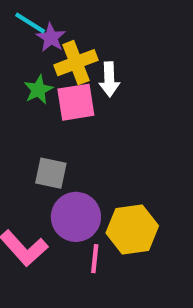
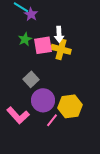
yellow cross: (76, 63) -> (61, 49), moved, turned 36
gray square: (51, 173) -> (31, 79), turned 35
pink line: (95, 259) -> (52, 120), turned 32

